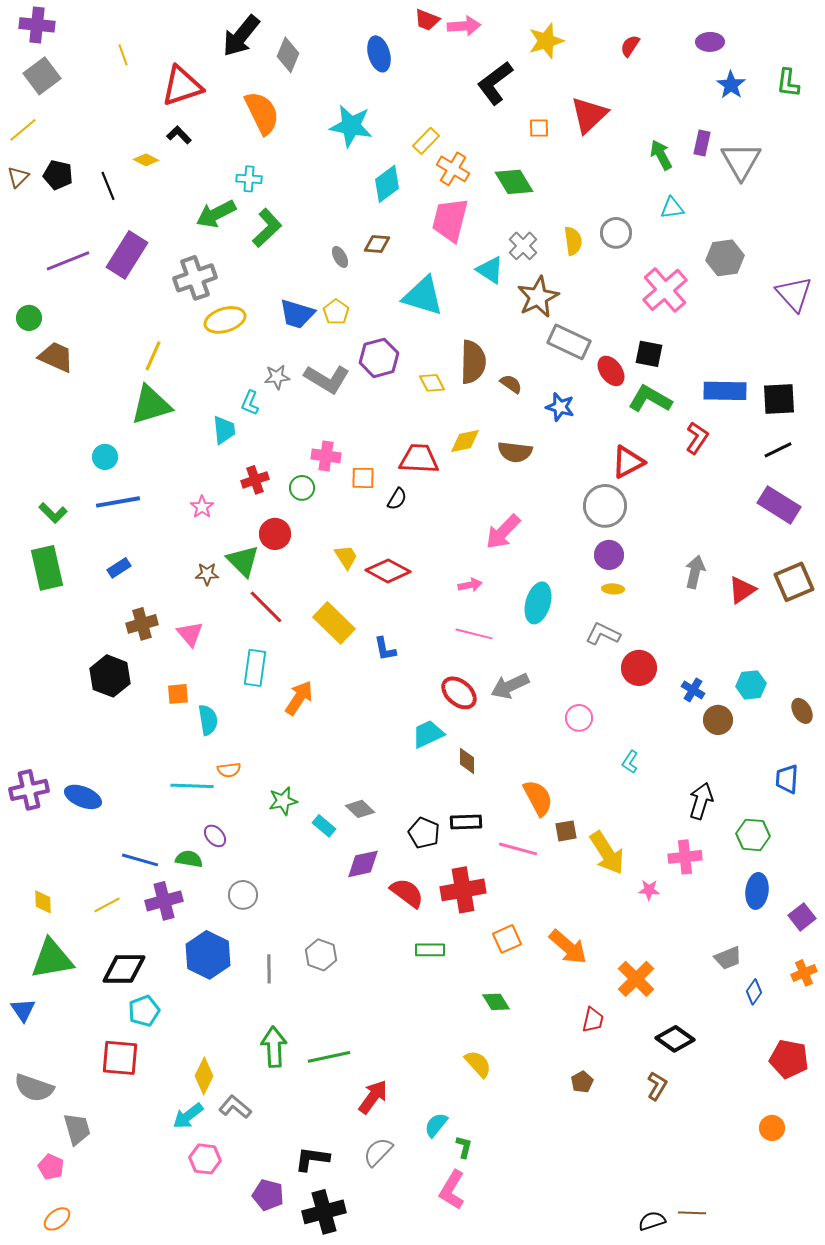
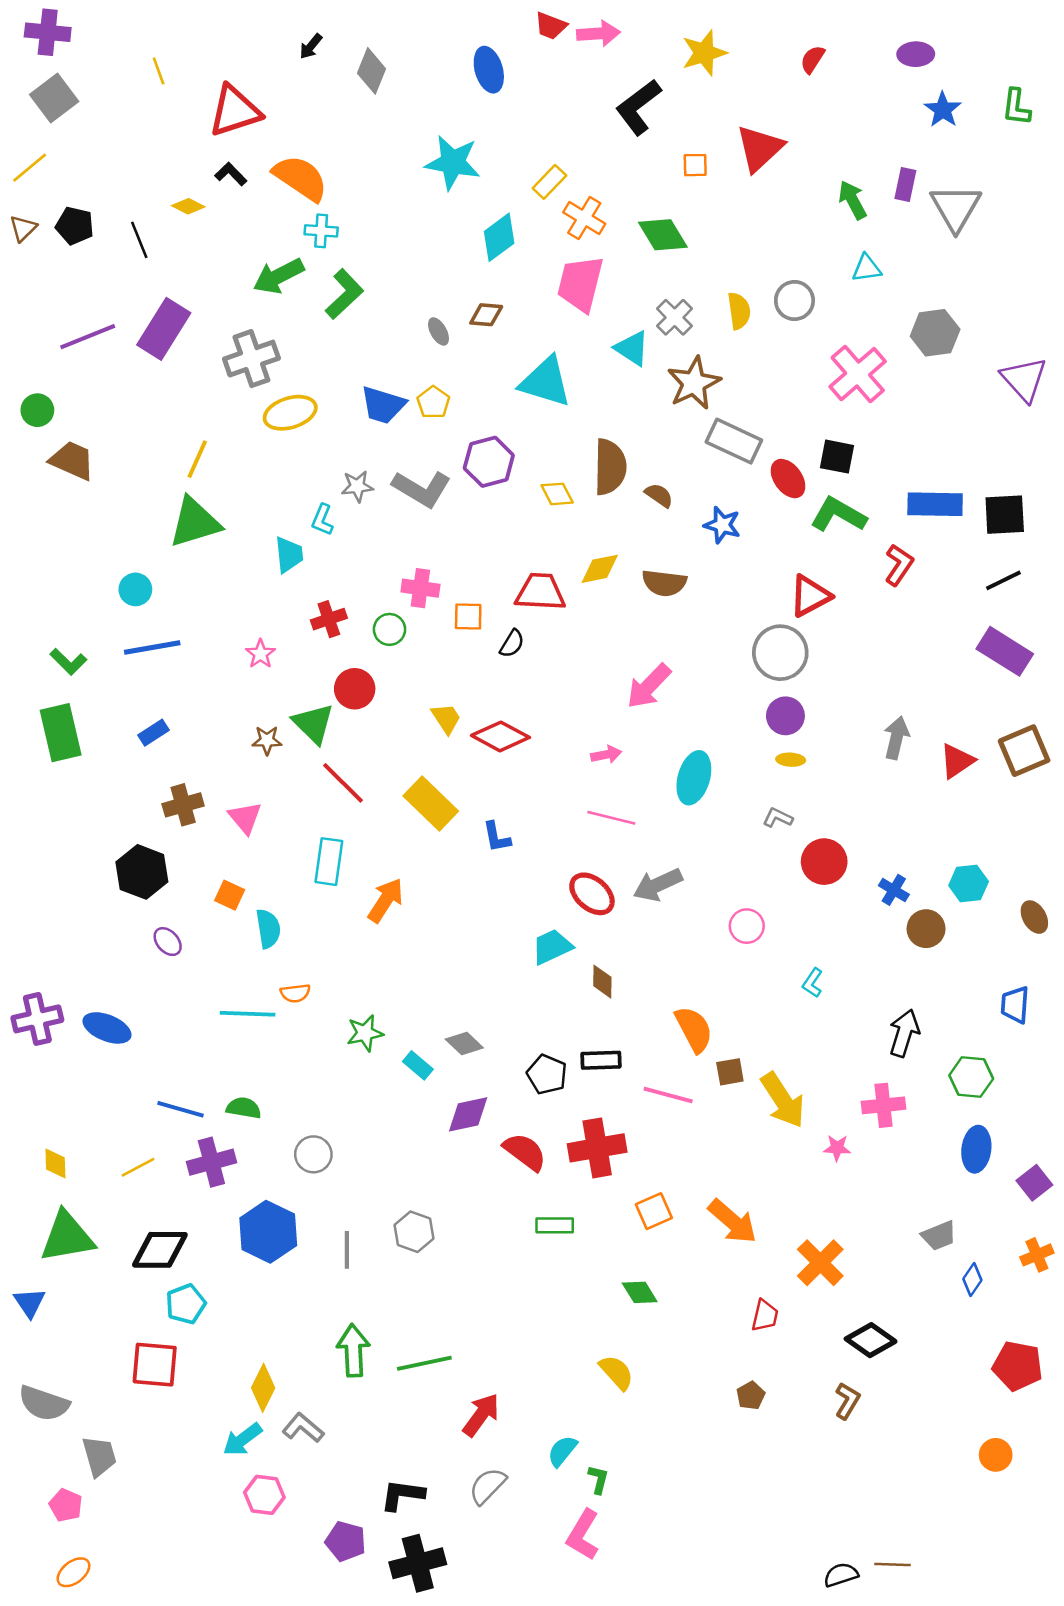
black arrow: (241, 36) -> (311, 46), size x0.5
orange semicircle: (262, 113) -> (300, 178), moved, turned -30
gray L-shape: (603, 634) -> (778, 818), size x0.7
orange square: (178, 694) -> (230, 895), turned 30
purple ellipse: (215, 836) -> (168, 942), moved

